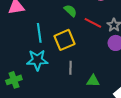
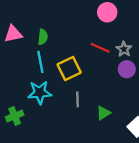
green semicircle: (70, 11) -> (43, 37), moved, turned 56
green triangle: (93, 81) -> (103, 113), turned -32

